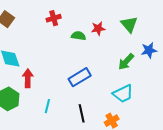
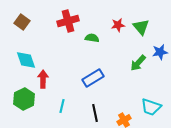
red cross: (54, 18) -> (68, 21), size x1.5
red star: (98, 29) -> (118, 25), moved
cyan trapezoid: (123, 94) -> (151, 107), moved, turned 45

